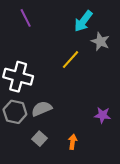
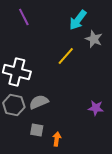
gray square: (39, 139) -> (37, 130), turned -32
orange arrow: (73, 142) -> (57, 139), moved

